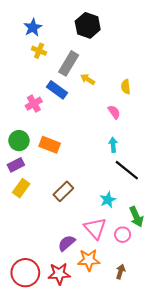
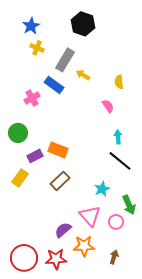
orange rectangle: (50, 145) -> (58, 150), moved
cyan arrow: (113, 145) -> (118, 137), moved
purple rectangle: (16, 165) -> (35, 156), moved

